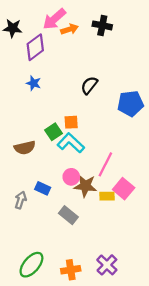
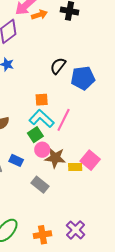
blue pentagon: (130, 104) -> (83, 78), moved
green square: (53, 132) -> (35, 135), moved
pink line: (105, 164) -> (64, 120), moved

